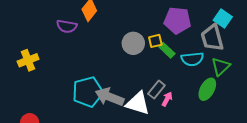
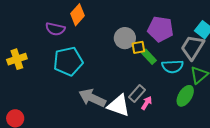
gray trapezoid: (212, 38) -> (193, 47), turned 44
gray circle: (133, 43) -> (125, 38), moved
cyan pentagon: (88, 92) -> (68, 61), moved

